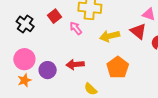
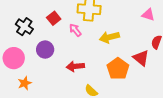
red triangle: (138, 31) -> (141, 58), moved
pink circle: (24, 59) -> (14, 58), moved
purple circle: (48, 70) -> (45, 50), moved

